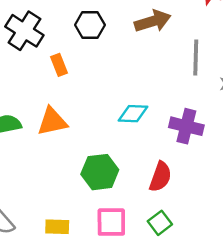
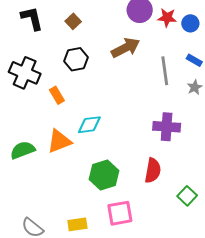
cyan diamond: (133, 114) -> (89, 125), moved
green square: (160, 223) -> (187, 196), moved

